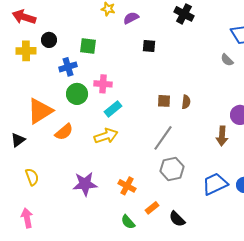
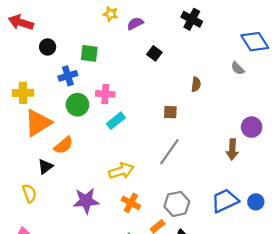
black square: (149, 46) -> (154, 53), turned 32
yellow cross: (26, 51) -> (23, 93), moved
brown semicircle: (186, 102) -> (196, 84), moved
yellow arrow: (106, 136) -> (121, 171), moved
black triangle: (18, 140) -> (45, 167), moved
gray hexagon: (172, 169) -> (177, 204), moved

